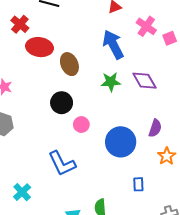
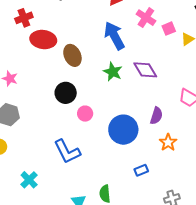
red cross: (20, 24) -> (24, 18), turned 30
green star: (111, 82) -> (113, 72), turned 30
blue rectangle: (138, 184) -> (141, 170), turned 72

